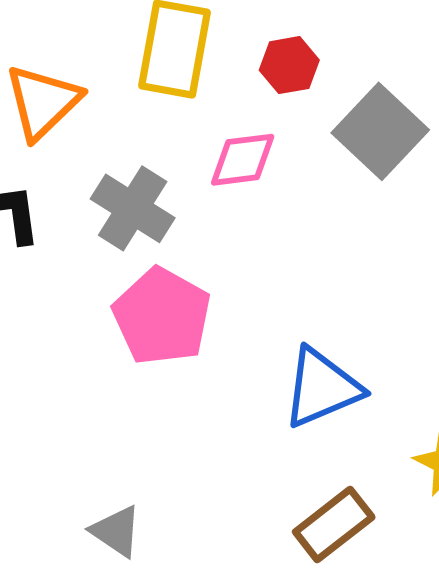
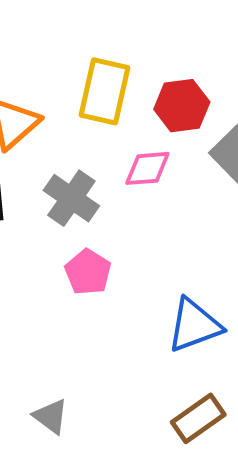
red hexagon: (289, 65) -> (182, 106), size x1.4
pink pentagon: (162, 316) -> (88, 272), size x0.7

